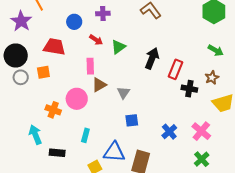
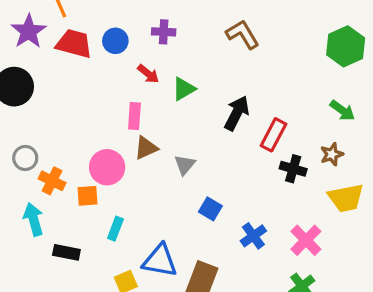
red trapezoid: (54, 47) -> (74, 44), moved
orange square: (43, 72) -> (87, 196), moved
gray circle: (21, 77) -> (25, 158), moved
orange cross: (53, 110) -> (52, 181), moved
blue square: (132, 120) -> (210, 209), moved, turned 32

